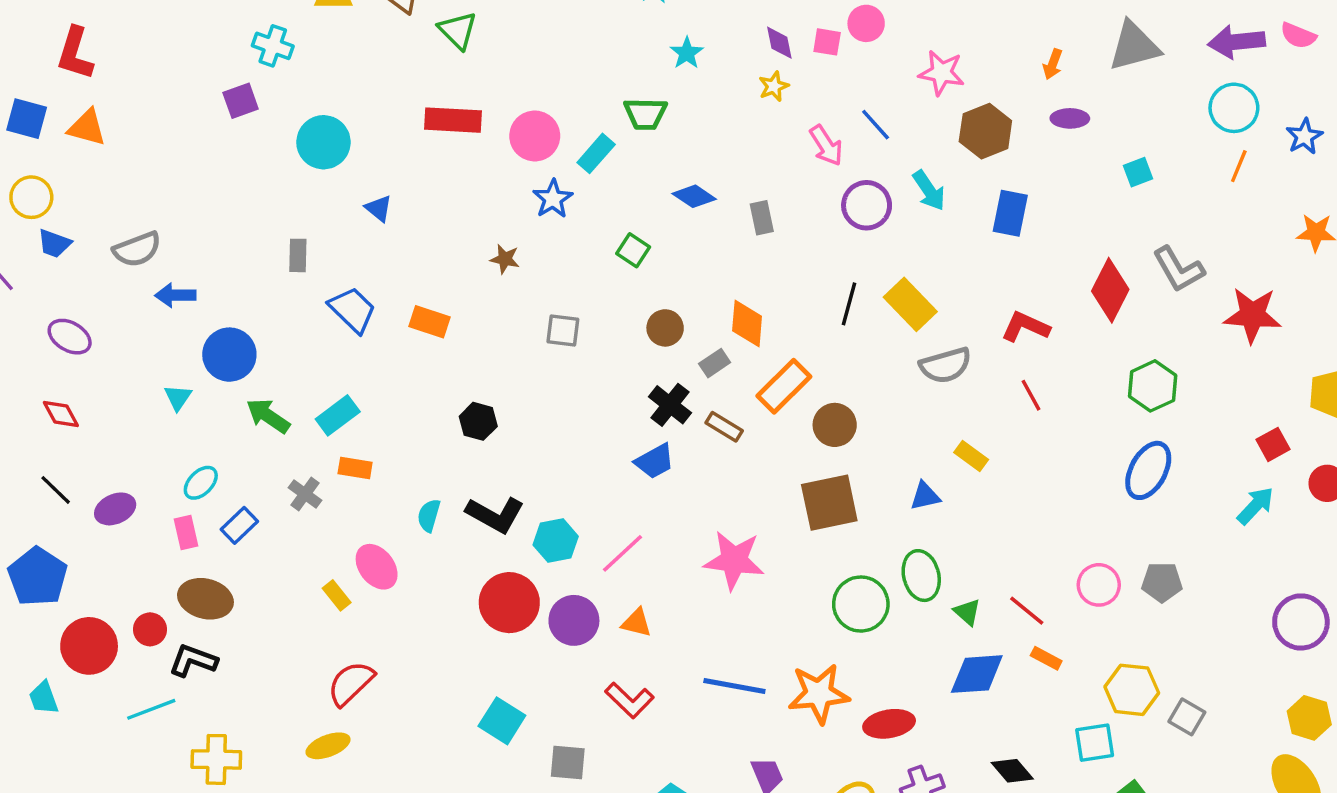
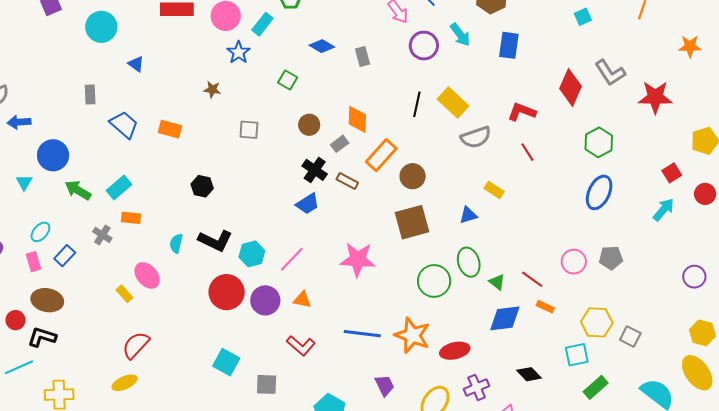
purple circle: (1301, 622) -> (694, 277), size x0.7
orange star: (819, 694) -> (412, 335), turned 30

